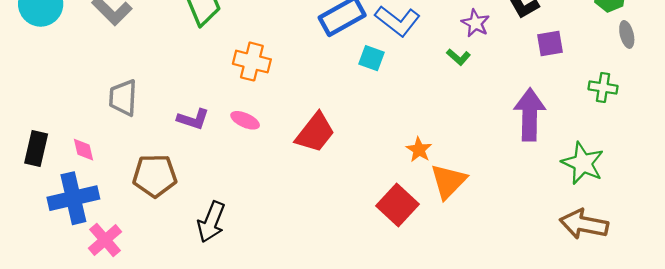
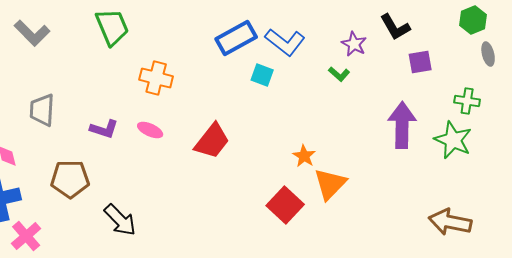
green star: (583, 163) -> (453, 140), moved
black arrow: (211, 222) -> (120, 220), turned -66

